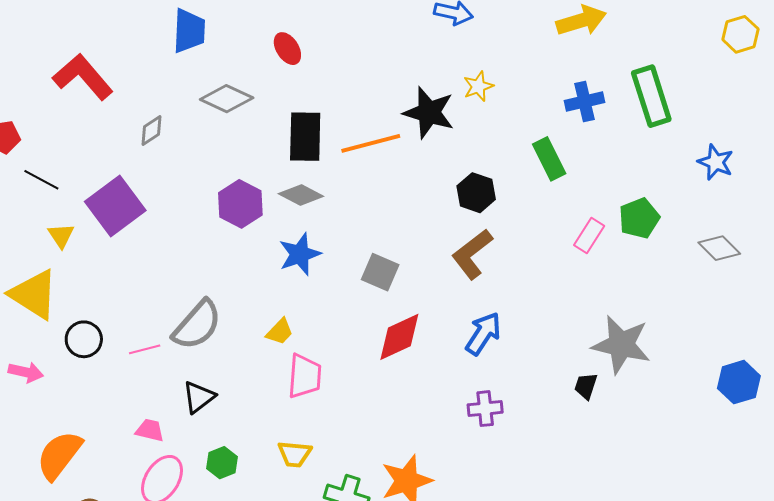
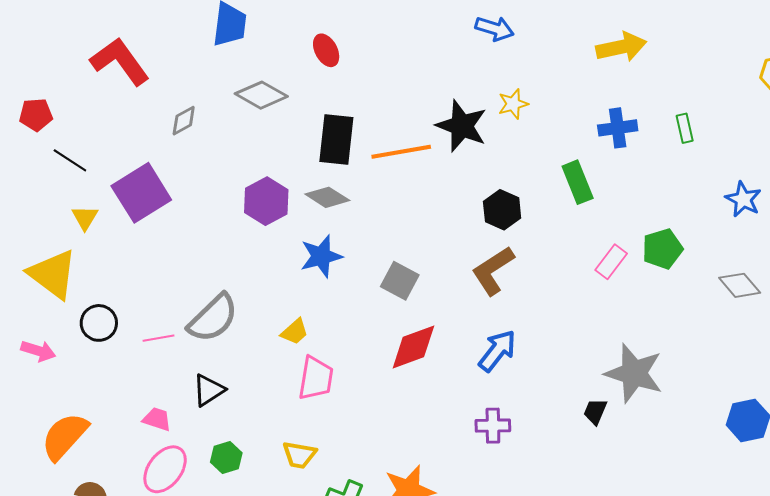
green rectangle: (651, 96) -> (685, 128), size x0.5

